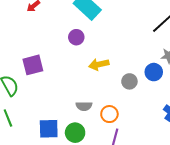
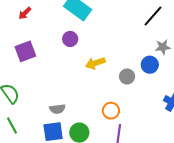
purple square: (33, 65) -> (25, 51), moved
gray semicircle: (84, 106) -> (57, 109), moved

